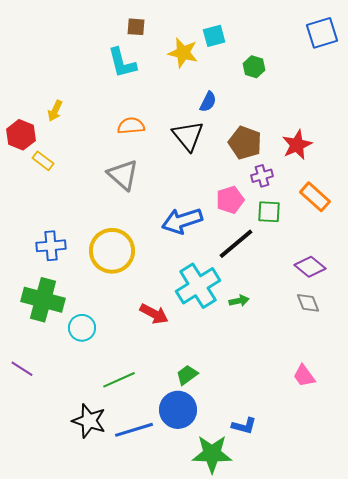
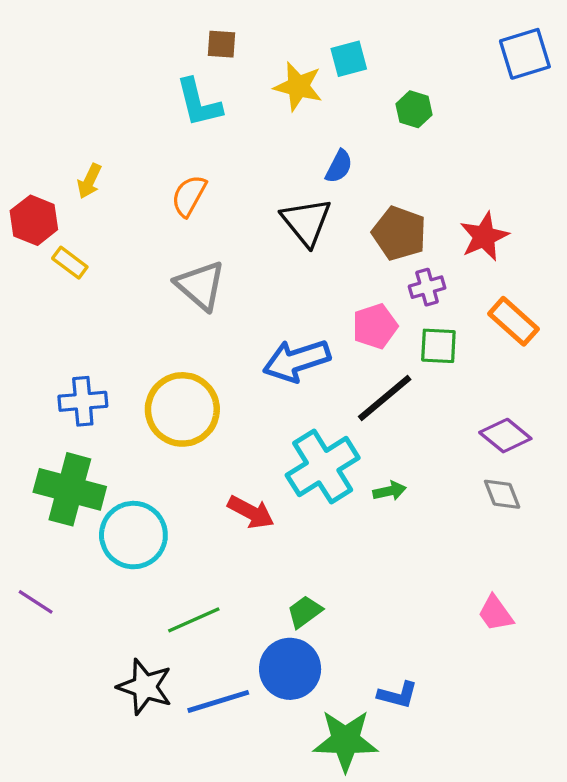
orange semicircle: (131, 126) -> (189, 196), moved, turned -56
cyan circle: (82, 328) -> (133, 535), size x1.5

